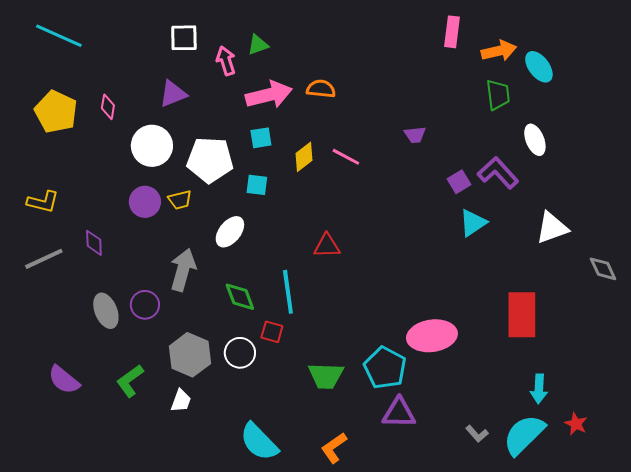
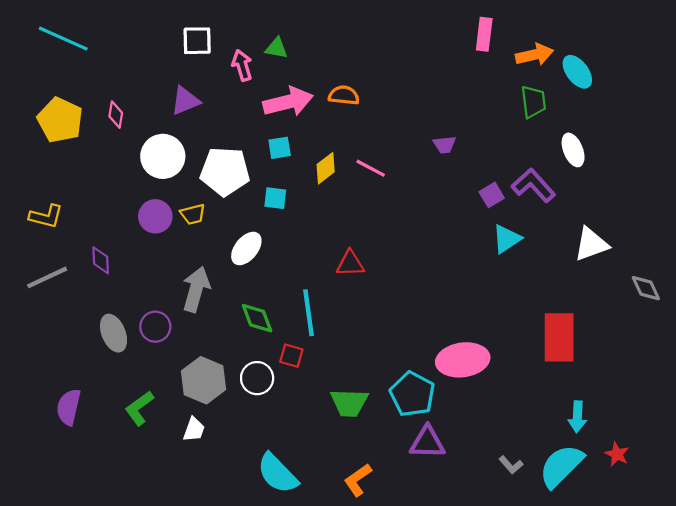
green triangle: (258, 45) -> (276, 48), turned 30
purple semicircle: (64, 380) -> (69, 407), turned 64

